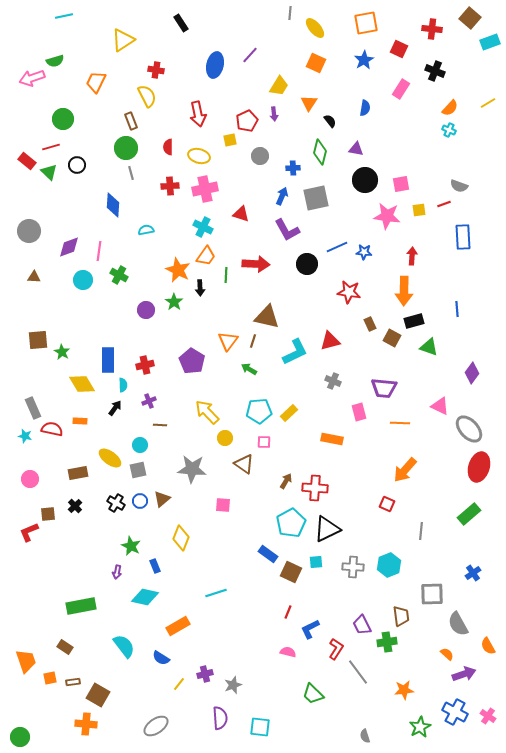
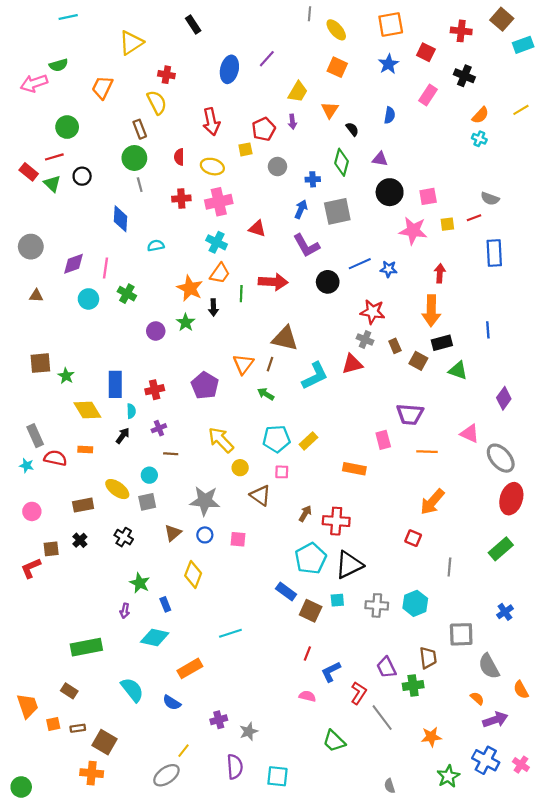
gray cross: (333, 381) -> (365, 340), moved
blue circle: (140, 501) -> (205, 535), moved
yellow line: (179, 684) -> (184, 751), moved

